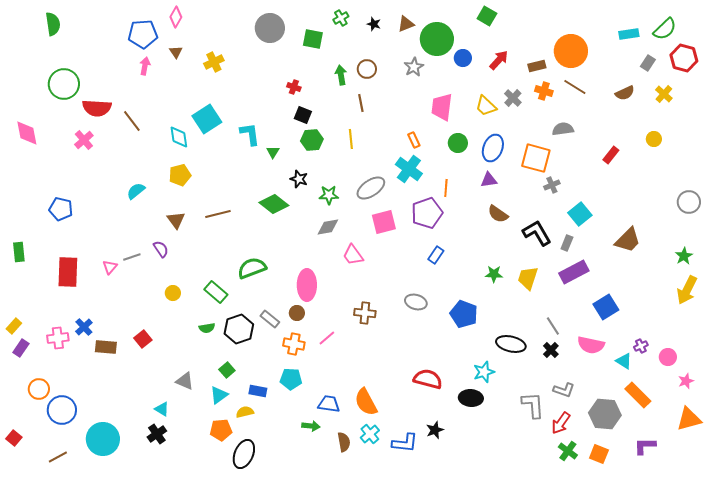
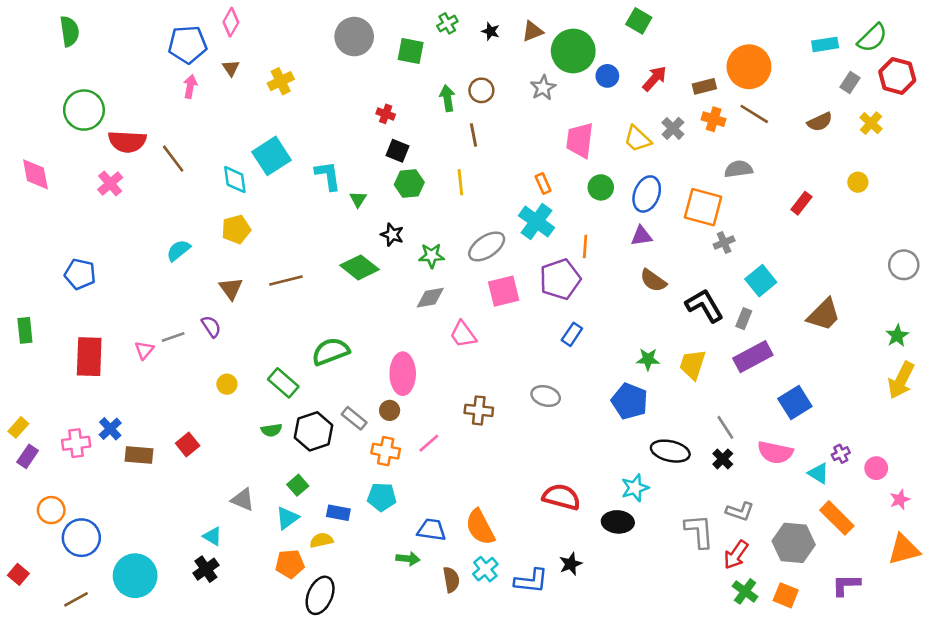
blue pentagon: (464, 314) -> (630, 401), moved

